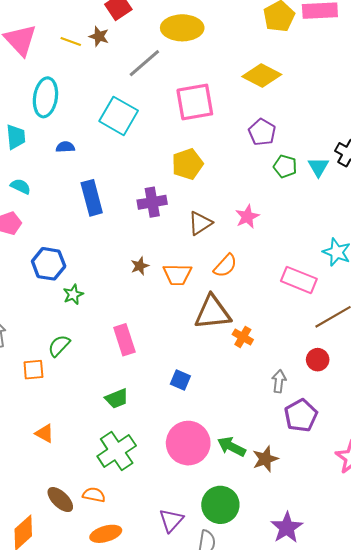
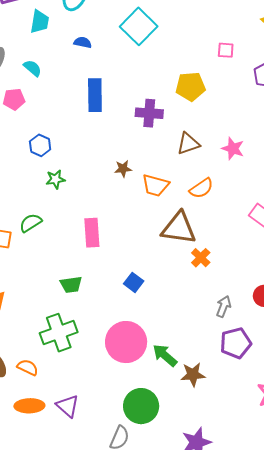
pink square: (195, 102) -> (226, 50), moved, size x0.5
pink star: (247, 217) -> (233, 149), turned 30
blue hexagon: (49, 264) -> (40, 145), size x0.7
purple triangle: (171, 520) -> (68, 406), moved, turned -45

